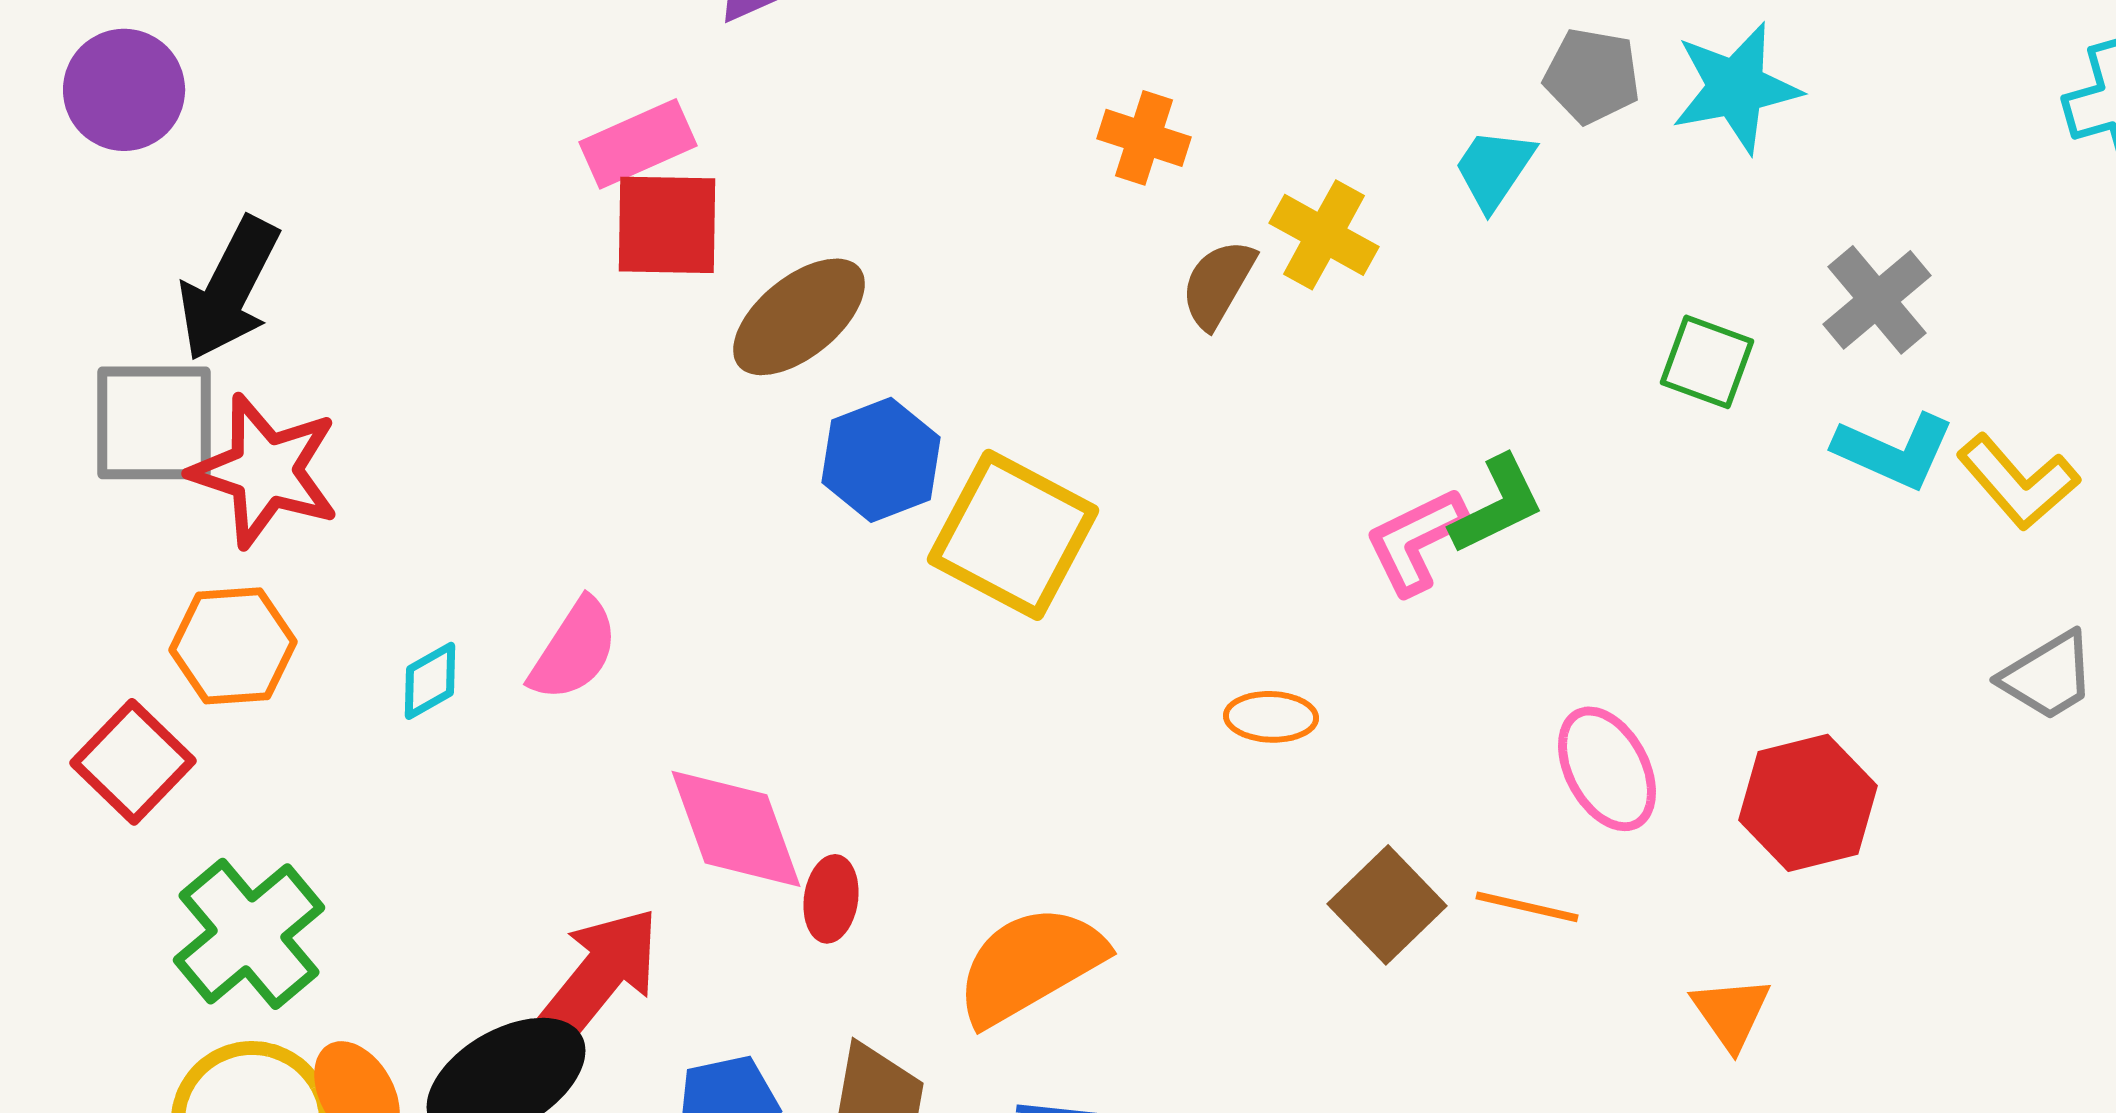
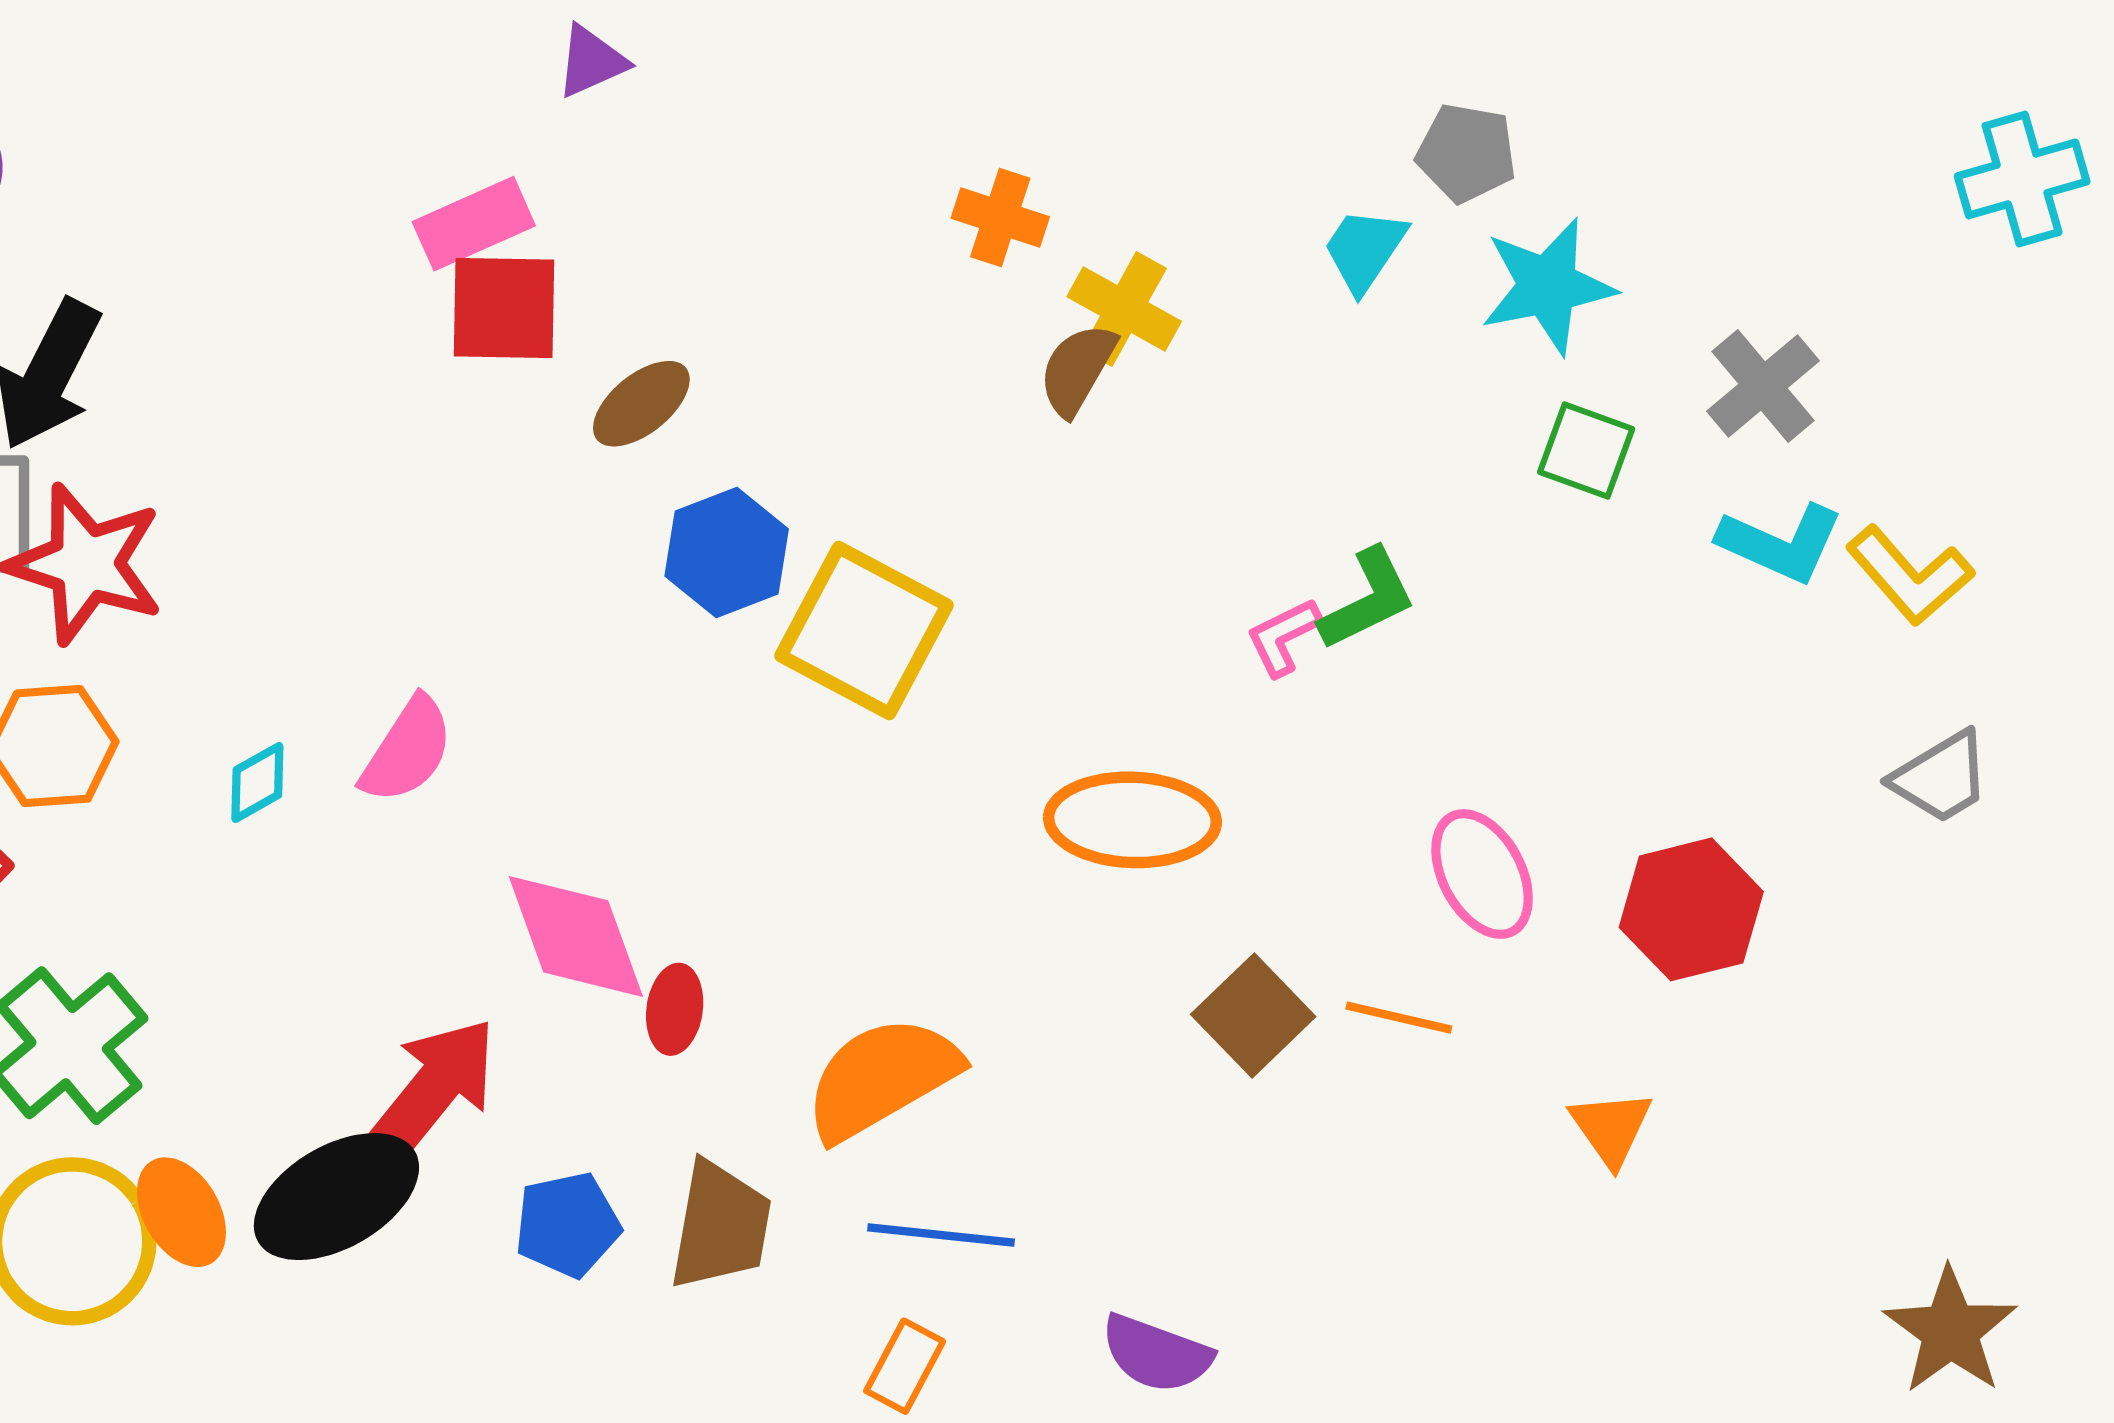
cyan star: (1736, 88) -> (1548, 286), moved
yellow cross: (1324, 235) -> (1124, 309), moved
brown ellipse: (799, 317) -> (641, 404), size x0.7
pink L-shape: (1416, 541) -> (1283, 637), size x0.7
orange ellipse: (1271, 717) -> (1132, 820), size x1.8

